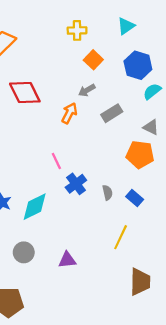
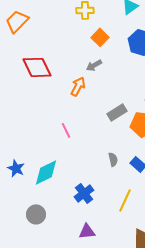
gray rectangle: (112, 113) -> (117, 112), moved
blue cross: (76, 184) -> (84, 193), moved
purple triangle: (67, 260) -> (87, 231), moved

